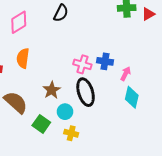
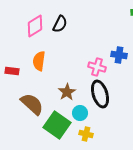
black semicircle: (61, 13) -> (60, 24), moved
blue cross: (105, 61) -> (119, 55), moved
green square: (41, 124) -> (57, 125), size x1.5

